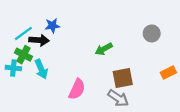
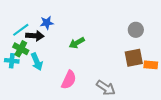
green arrow: (104, 49) -> (77, 43), moved
orange rectangle: (168, 72) -> (151, 65), turned 32
brown square: (123, 78) -> (134, 58), moved

